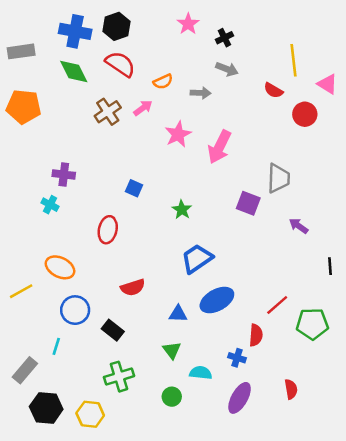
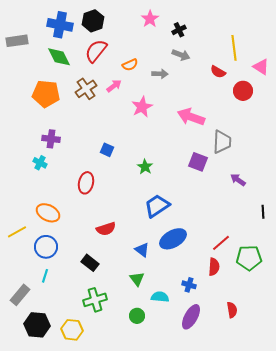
red semicircle: (120, 64) -> (96, 51), turned -85
orange pentagon: (24, 107) -> (46, 94), moved
pink arrow: (219, 147) -> (191, 117), moved, turned 84
blue circle: (75, 310) -> (46, 247), moved
blue triangle: (178, 314) -> (142, 250), turned 35
red semicircle: (256, 335) -> (214, 267), moved

